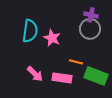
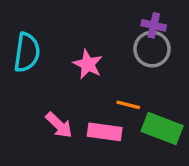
cyan semicircle: (30, 31) -> (27, 52), moved

